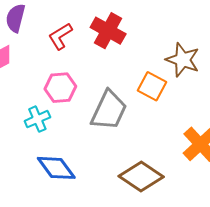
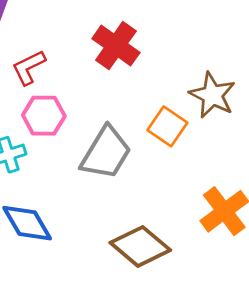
red L-shape: (60, 36) -> (29, 67), moved

